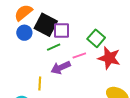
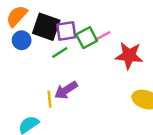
green square: (96, 38) -> (87, 38), moved, turned 30
pink line: (79, 56) -> (103, 36), moved
purple arrow: (61, 68) -> (66, 90), moved

